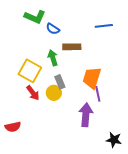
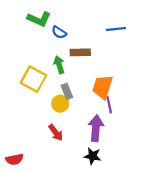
red arrow: (33, 93) -> (56, 133), moved
red semicircle: (13, 127) -> (14, 159), moved
black star: (114, 140) -> (92, 156), moved

